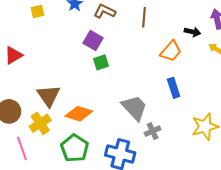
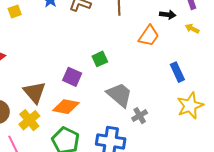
purple square: (93, 41) -> (72, 77), moved
green square: (101, 62) -> (100, 59), moved
blue rectangle: (174, 88) -> (177, 72), moved

